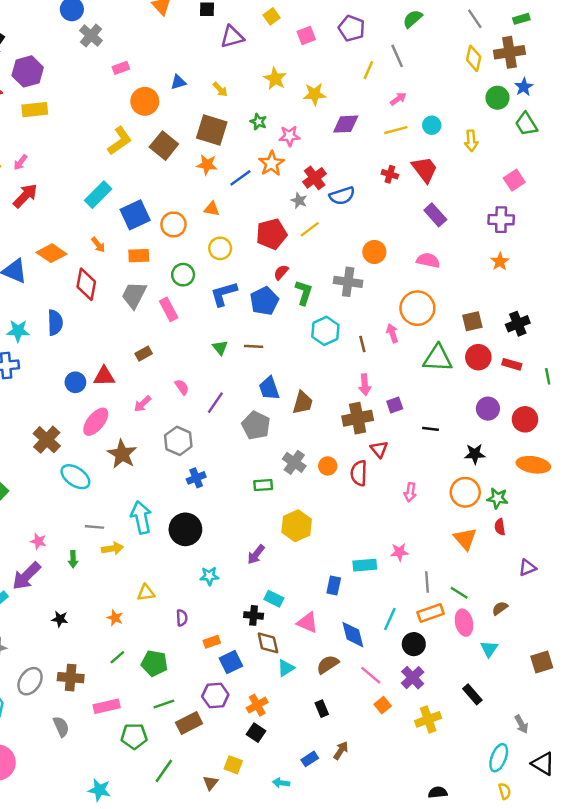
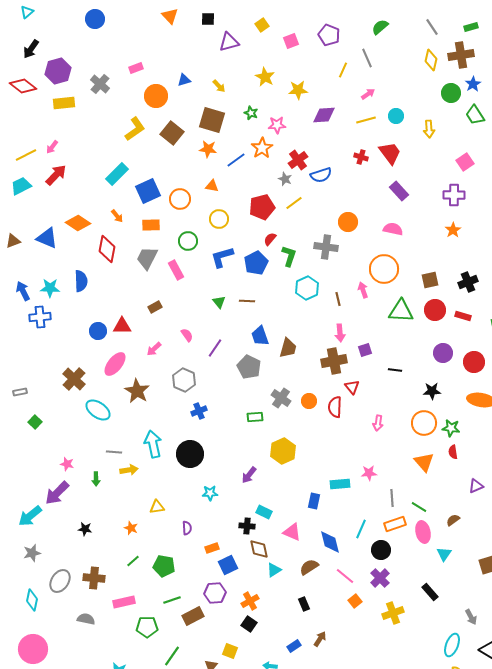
gray cross: (91, 36) -> (100, 84), moved
gray semicircle: (61, 727) -> (86, 619), turned -54

